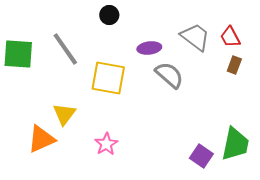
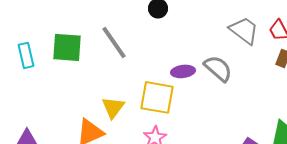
purple ellipse: (149, 48) -> (183, 71), moved
yellow square: (108, 78) -> (157, 97), moved

